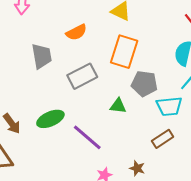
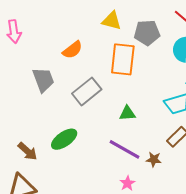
gray pentagon: (144, 84) -> (147, 33), moved
purple line: (87, 137) -> (124, 149), moved
brown star: (137, 168) -> (154, 160), moved

